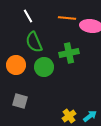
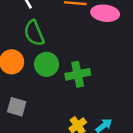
green cross: (69, 53) -> (78, 74), moved

